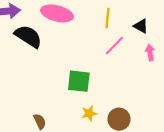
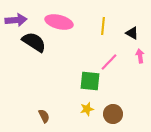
pink line: (114, 46) -> (109, 62), moved
green square: (79, 81) -> (90, 81), moved

